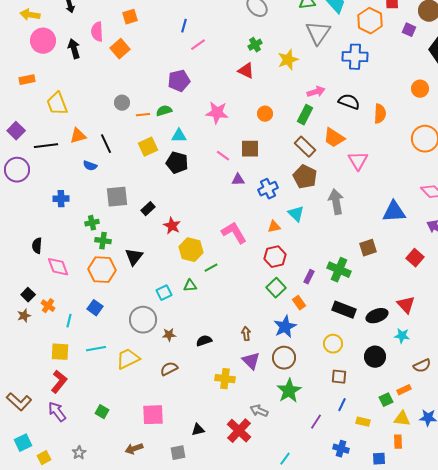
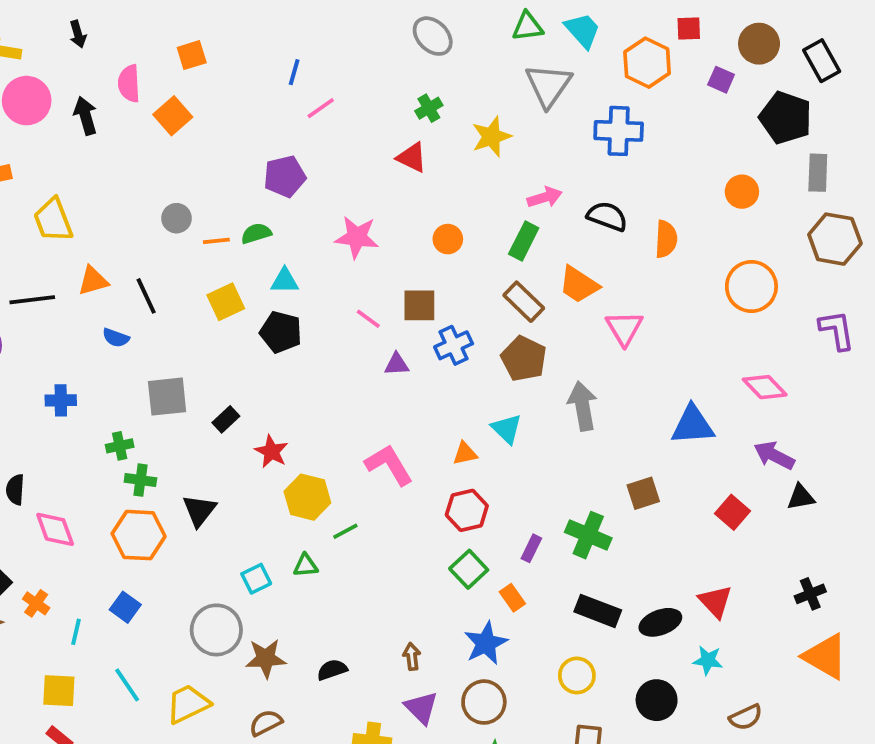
blue cross: (268, 189) -> (454, 345), moved
brown star: (169, 335) -> (266, 658), size x1.5
cyan line: (96, 349) -> (127, 685), turned 66

